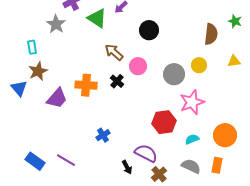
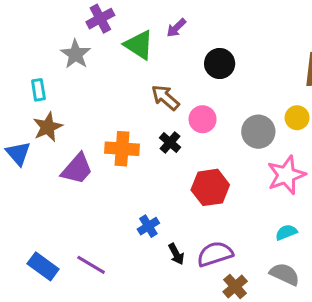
red hexagon: (164, 122) -> (210, 187), moved
purple semicircle: (146, 153) -> (215, 254), turned -45
black arrow: (127, 167) -> (176, 254), moved

